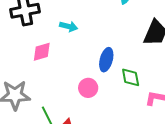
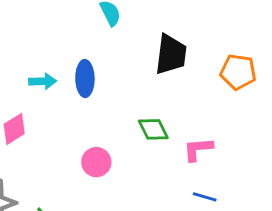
blue ellipse: (106, 60) -> (85, 79), moved

